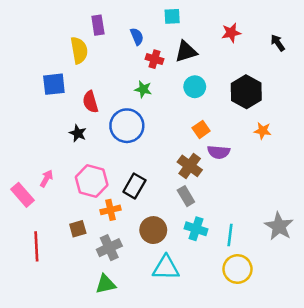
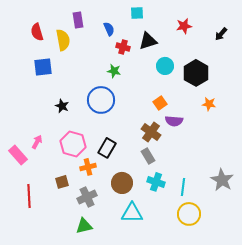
black arrow: (278, 43) -> (221, 34), turned -104
cyan circle: (195, 87) -> (165, 66), moved
red semicircle: (90, 102) -> (37, 32), moved

